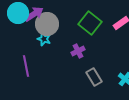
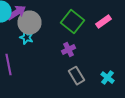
purple cross: (78, 51) -> (68, 50), moved

